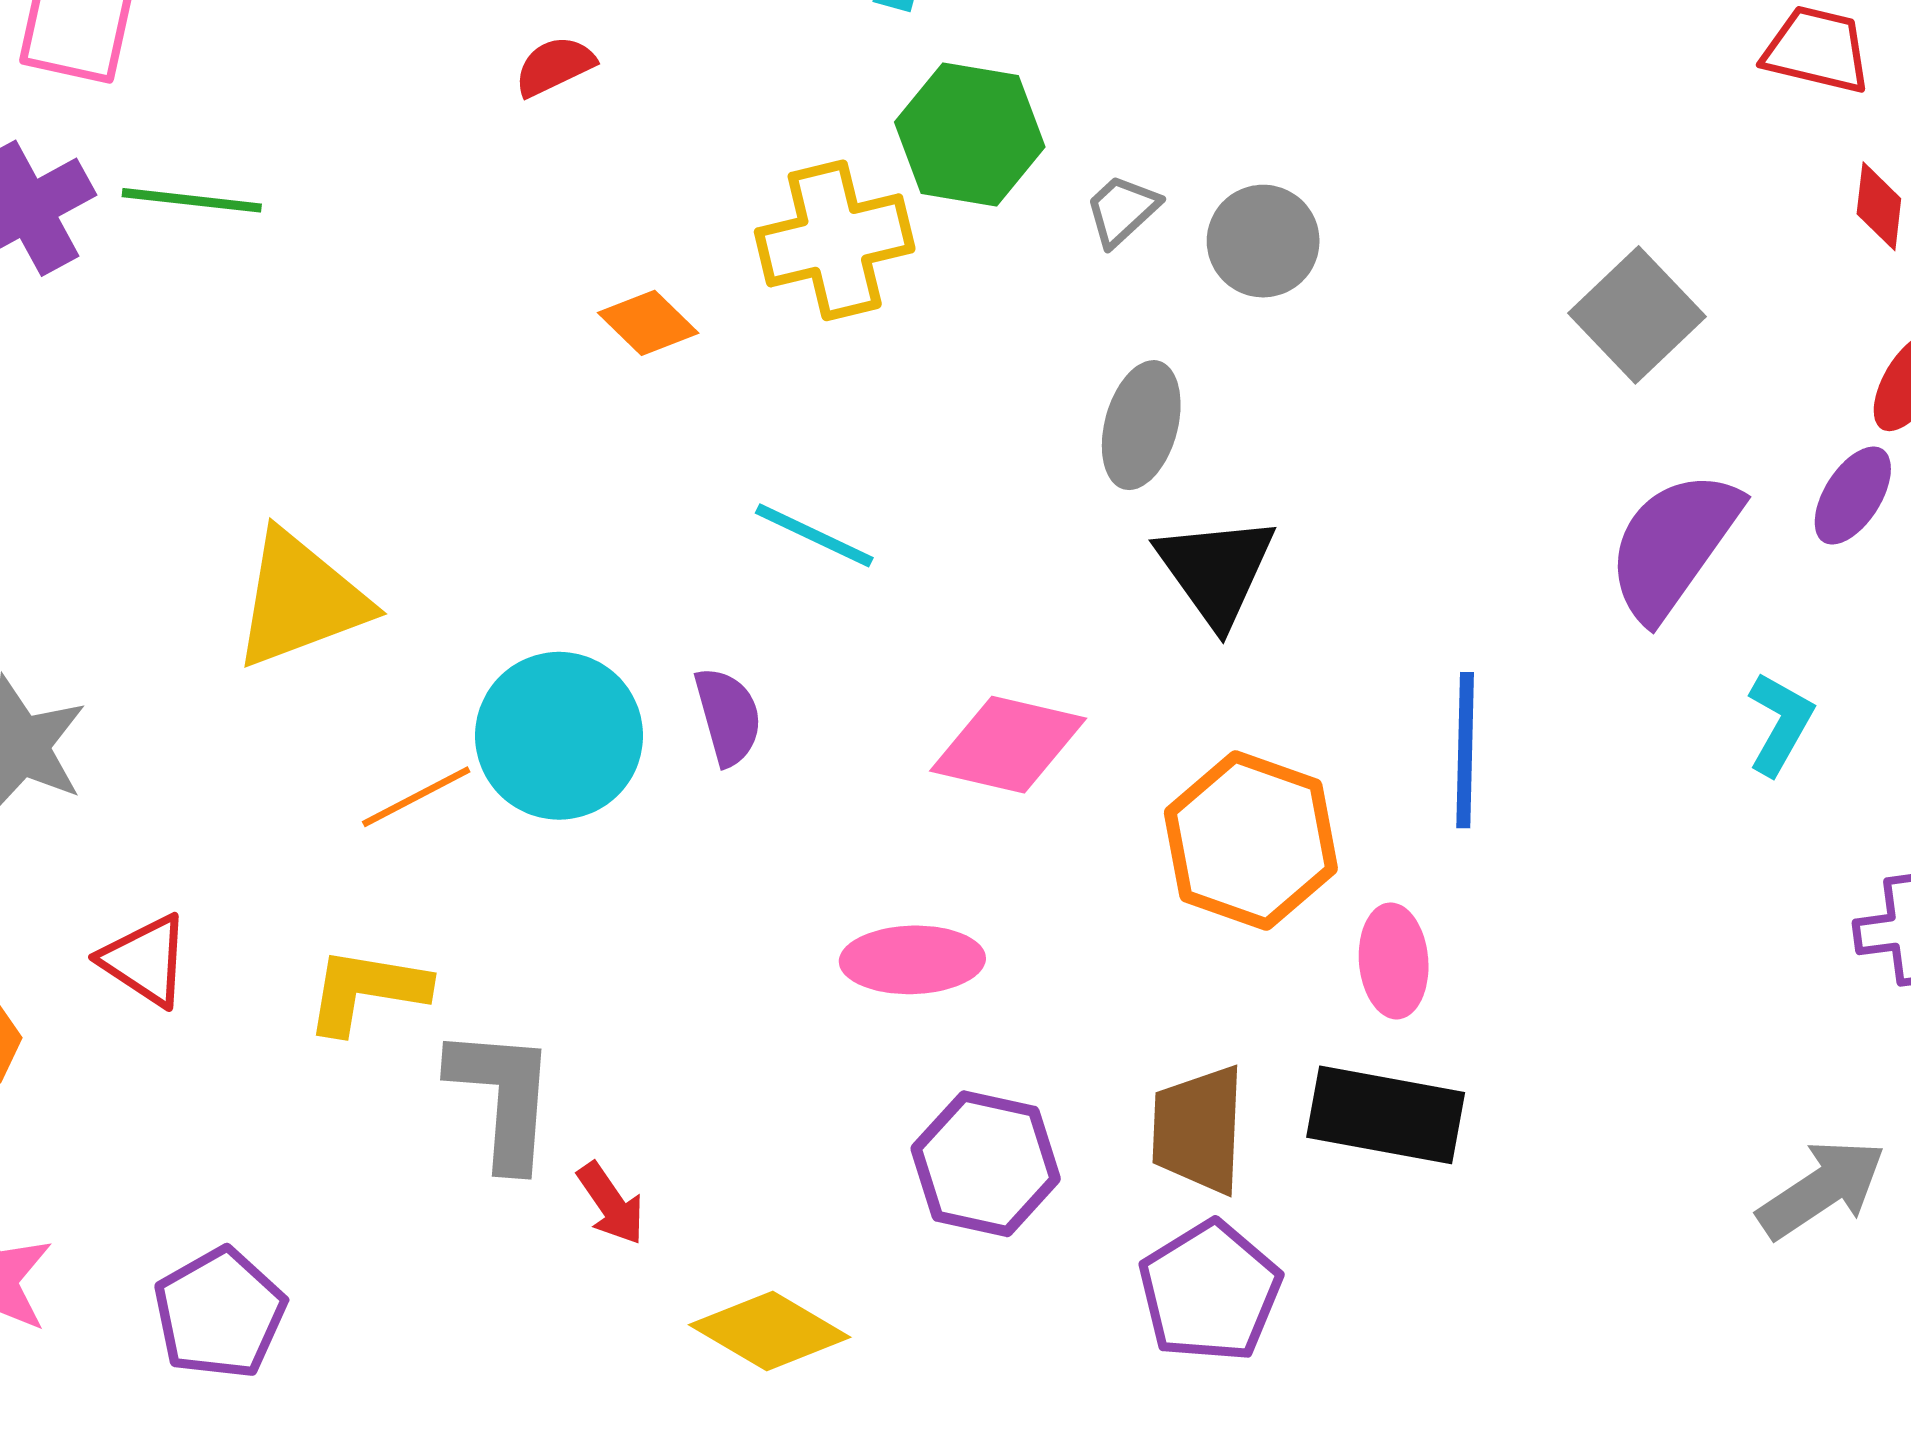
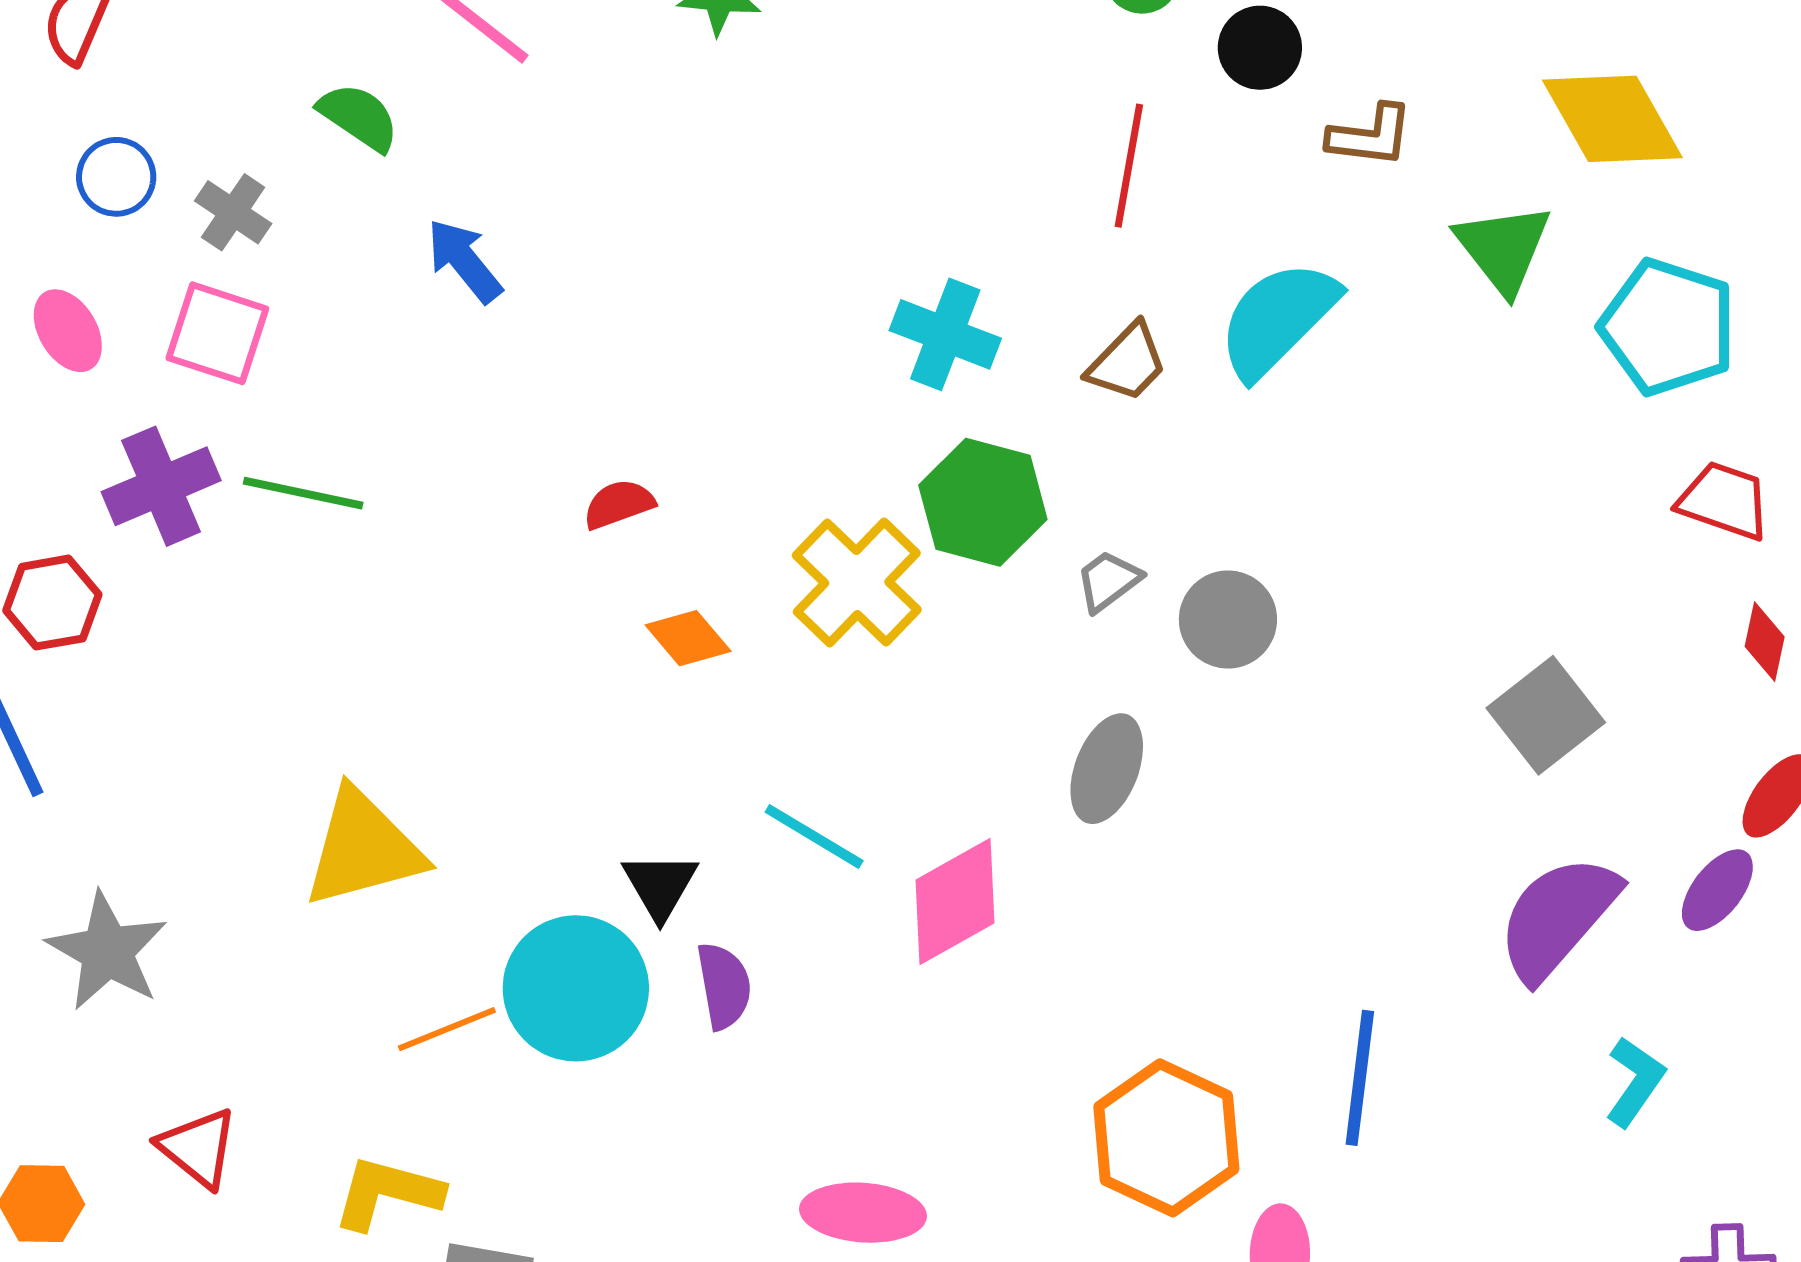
red semicircle: (555, 66) -> (619, 504), moved
yellow cross: (835, 240) -> (857, 582), turned -38
black triangle: (1216, 570) -> (660, 886), moved, size x0.7
pink diamond: (1008, 745) -> (955, 902), moved, turned -48

